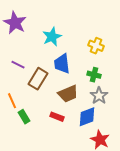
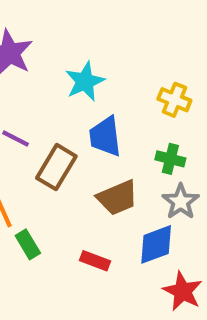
red rectangle: (57, 117) -> (95, 261), moved

